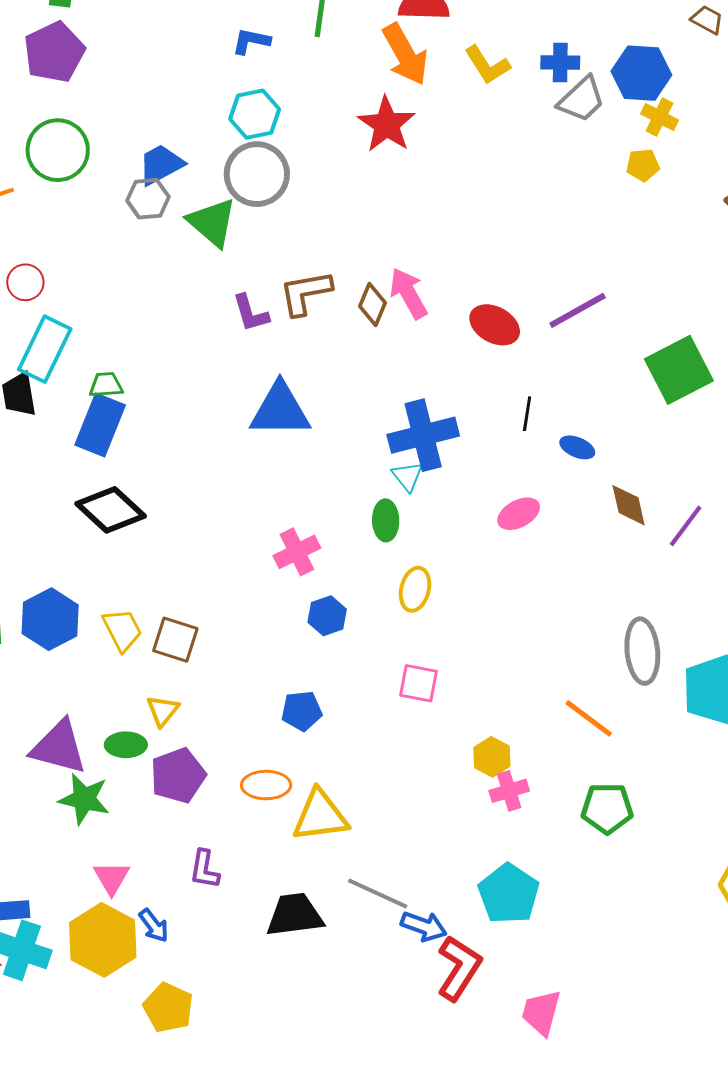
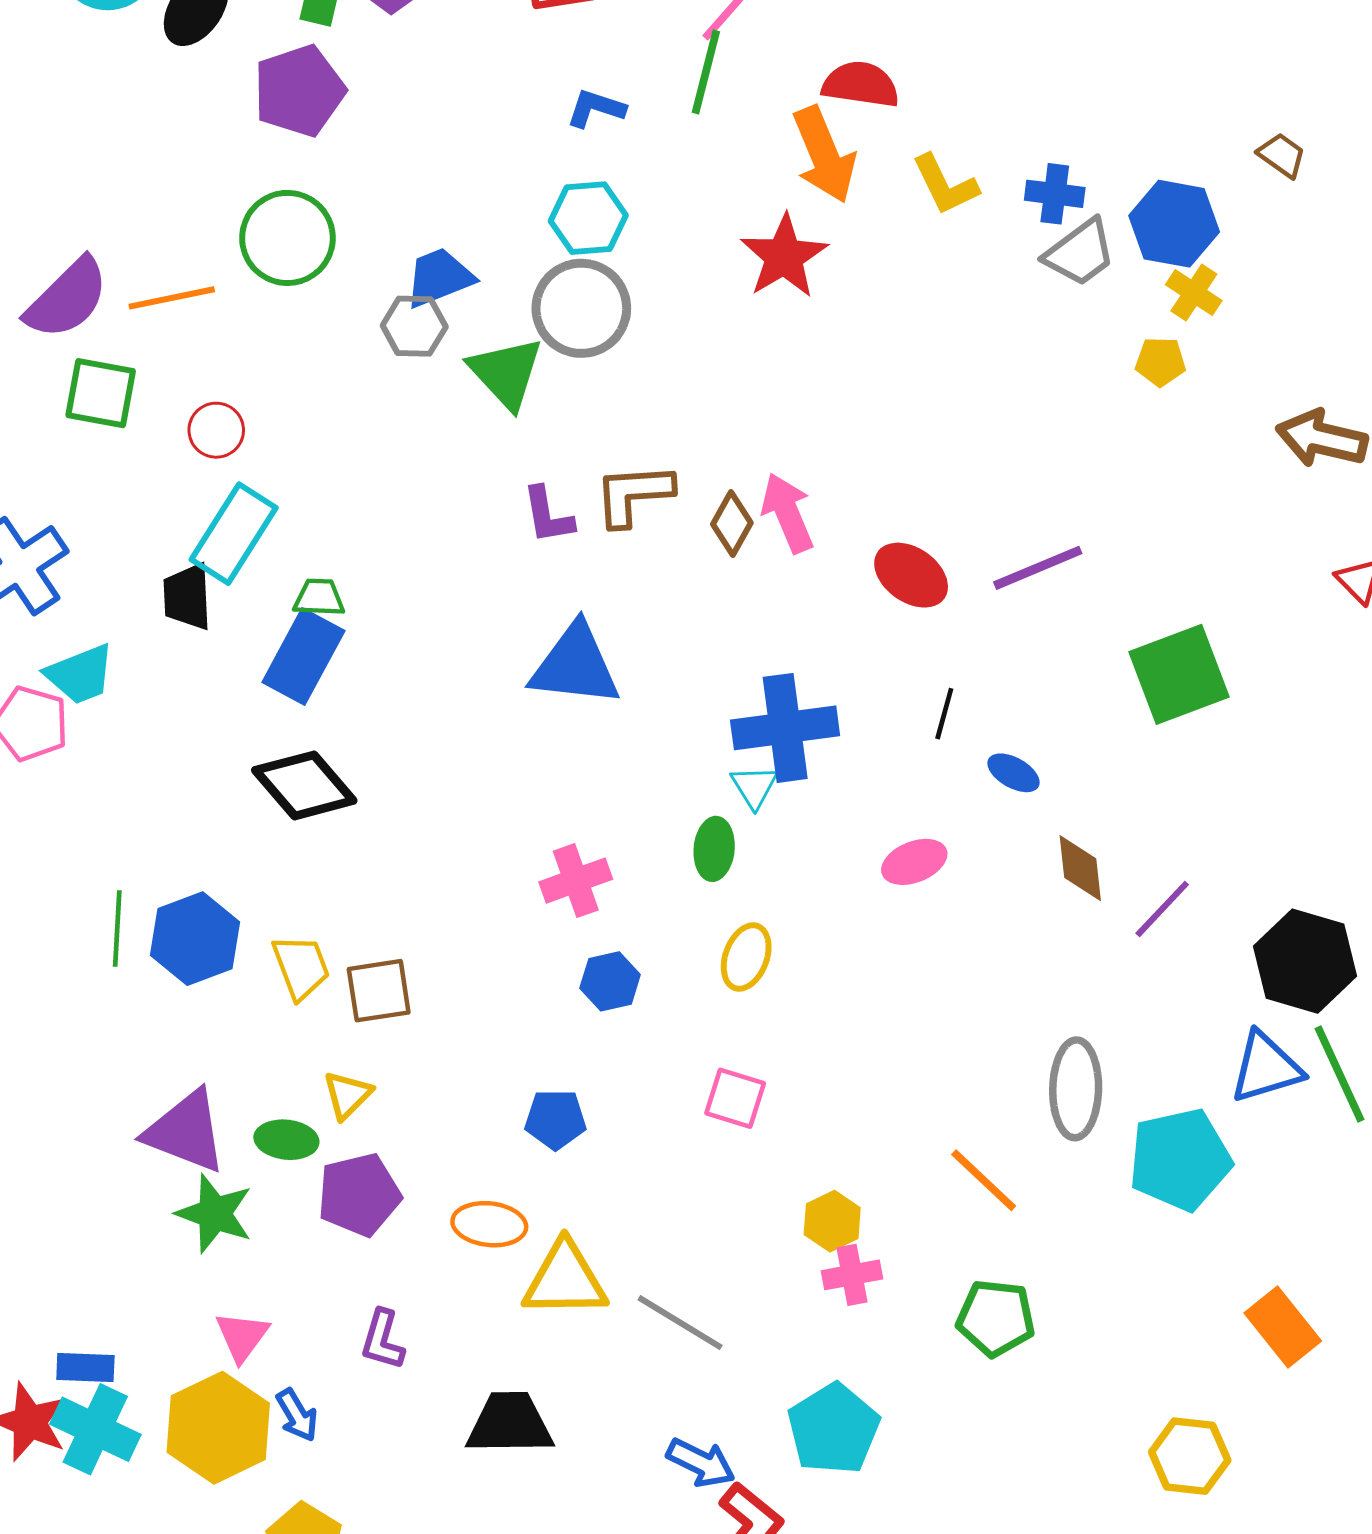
brown square: (175, 640) -> (379, 991), turned -33
gray line: (378, 893) -> (680, 1323), moved

